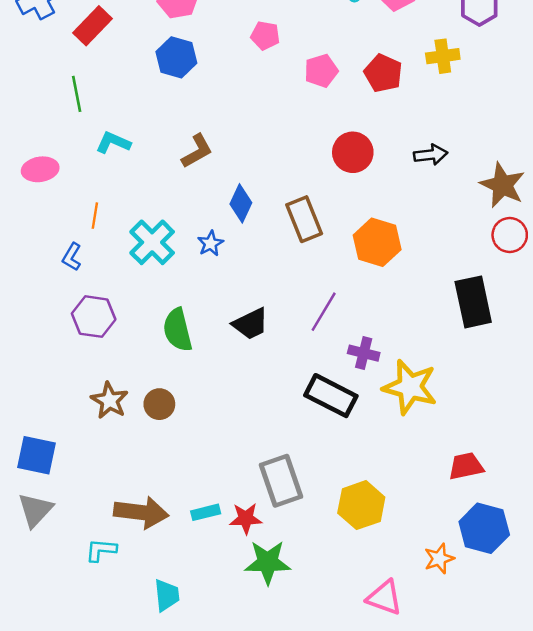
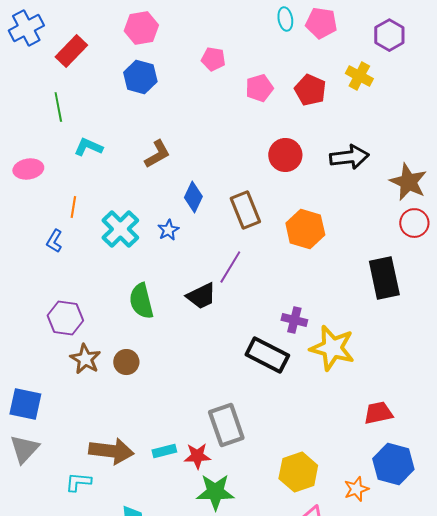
yellow cross: (443, 56) -> (359, 76), turned 36
black arrow: (431, 155) -> (349, 157), size x1.4
purple line: (324, 312) -> (230, 267), moved
purple hexagon: (94, 317) -> (65, 318), moved
yellow hexagon: (361, 505) -> (298, 472), moved

